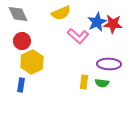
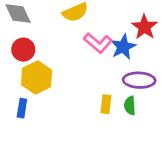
blue star: (97, 22) -> (123, 47), moved
red star: (113, 24) -> (144, 27), turned 30
green semicircle: (102, 83) -> (130, 105), turned 80

